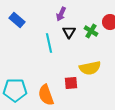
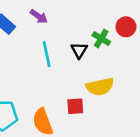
purple arrow: (61, 14) -> (39, 16), moved, turned -80
black triangle: (69, 32) -> (79, 50), moved

